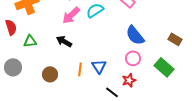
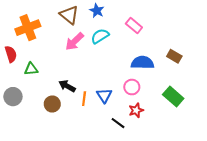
blue semicircle: (135, 35) -> (142, 63), turned 130
brown rectangle: (175, 39) -> (174, 56), moved
black arrow: (64, 41) -> (67, 86), moved
pink circle: (133, 58) -> (132, 87), moved

